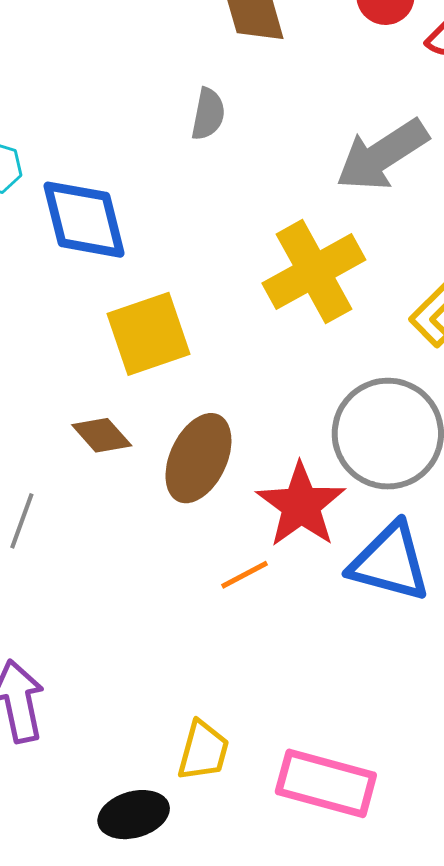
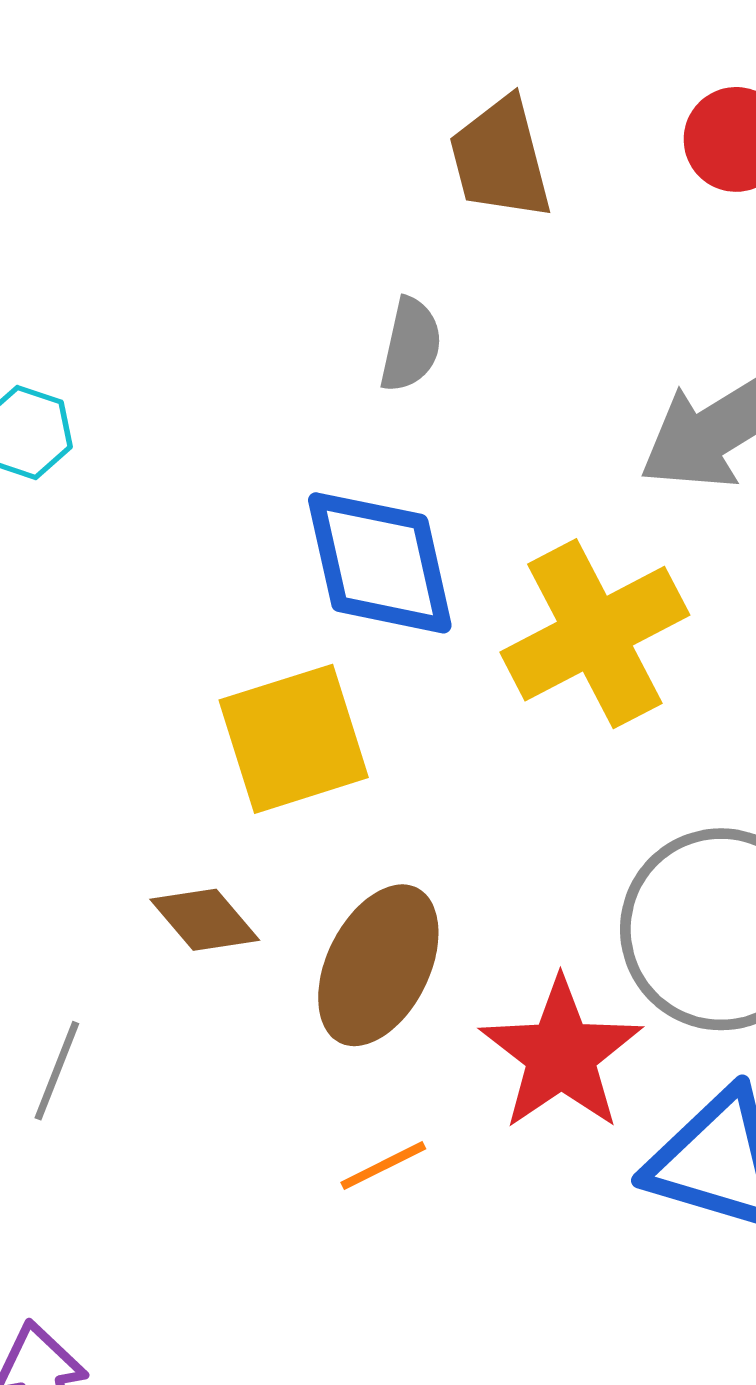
blue diamond: (84, 220) -> (380, 563), moved
orange line: (245, 575) -> (383, 1166), moved

